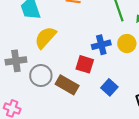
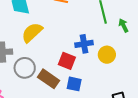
yellow circle: (127, 44) -> (107, 55), moved
blue square: (109, 87) -> (74, 84), moved, turned -35

